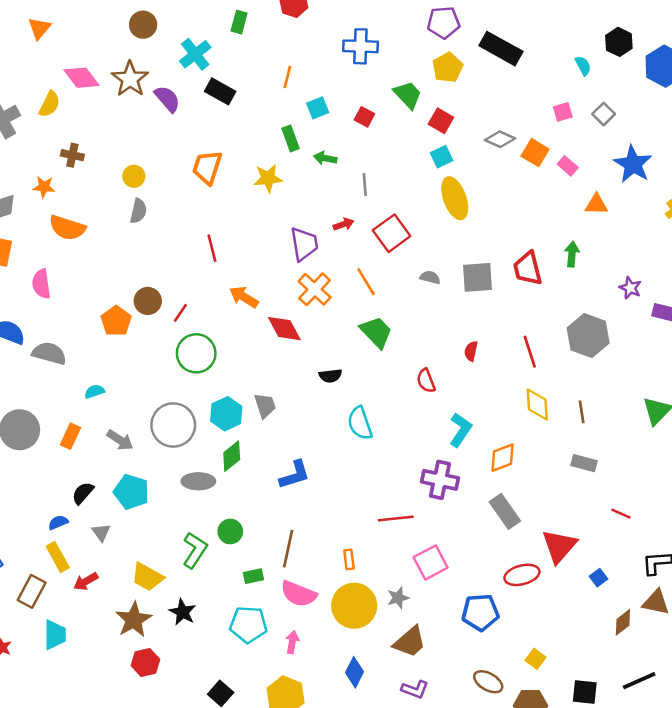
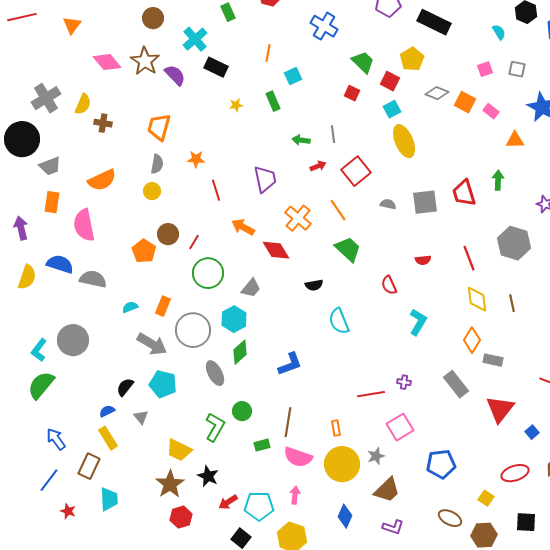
green rectangle: (239, 22) -> (228, 12), turned -36
blue cross: (360, 46) -> (324, 26), turned 32
yellow pentagon: (448, 67) -> (412, 59), moved
yellow semicircle: (49, 104) -> (83, 104), moved
gray square: (604, 114) -> (517, 69), turned -30
red square: (364, 117) -> (352, 93), moved
green arrow: (325, 158) -> (301, 140), moved
orange trapezoid: (207, 167) -> (159, 127), moved
yellow circle: (134, 176) -> (152, 191), moved
yellow star: (268, 178) -> (236, 105), moved, size x0.6
orange star: (44, 187) -> (196, 159), moved
orange semicircle: (67, 228) -> (102, 180), turned -40
purple trapezoid: (304, 244) -> (265, 179), moved
pink semicircle: (41, 284) -> (84, 225), size x1.4
red semicircle: (471, 351) -> (423, 260), turned -105
gray trapezoid: (265, 406) -> (251, 288), moved, turned 60
orange rectangle: (70, 436) -> (163, 306), moved
gray arrow: (120, 440) -> (152, 344), size x1.4
orange diamond: (503, 458) -> (472, 340), moved, turned -35
gray rectangle: (584, 463) -> (493, 360), moved
purple cross: (440, 480) -> (404, 382), moved, size x0.5
gray ellipse: (198, 481) -> (215, 373), turned 65
red ellipse: (522, 575) -> (515, 473), moved
red arrow: (86, 581) -> (228, 502), moved
cyan pentagon: (248, 624) -> (259, 506), moved

